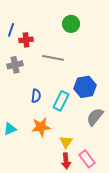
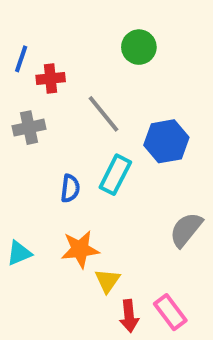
gray line: (53, 58) -> (104, 114), turned 40
blue hexagon: (85, 87) -> (166, 141), moved
cyan rectangle: (61, 101) -> (115, 175), moved
yellow triangle: (66, 142) -> (107, 281), moved

